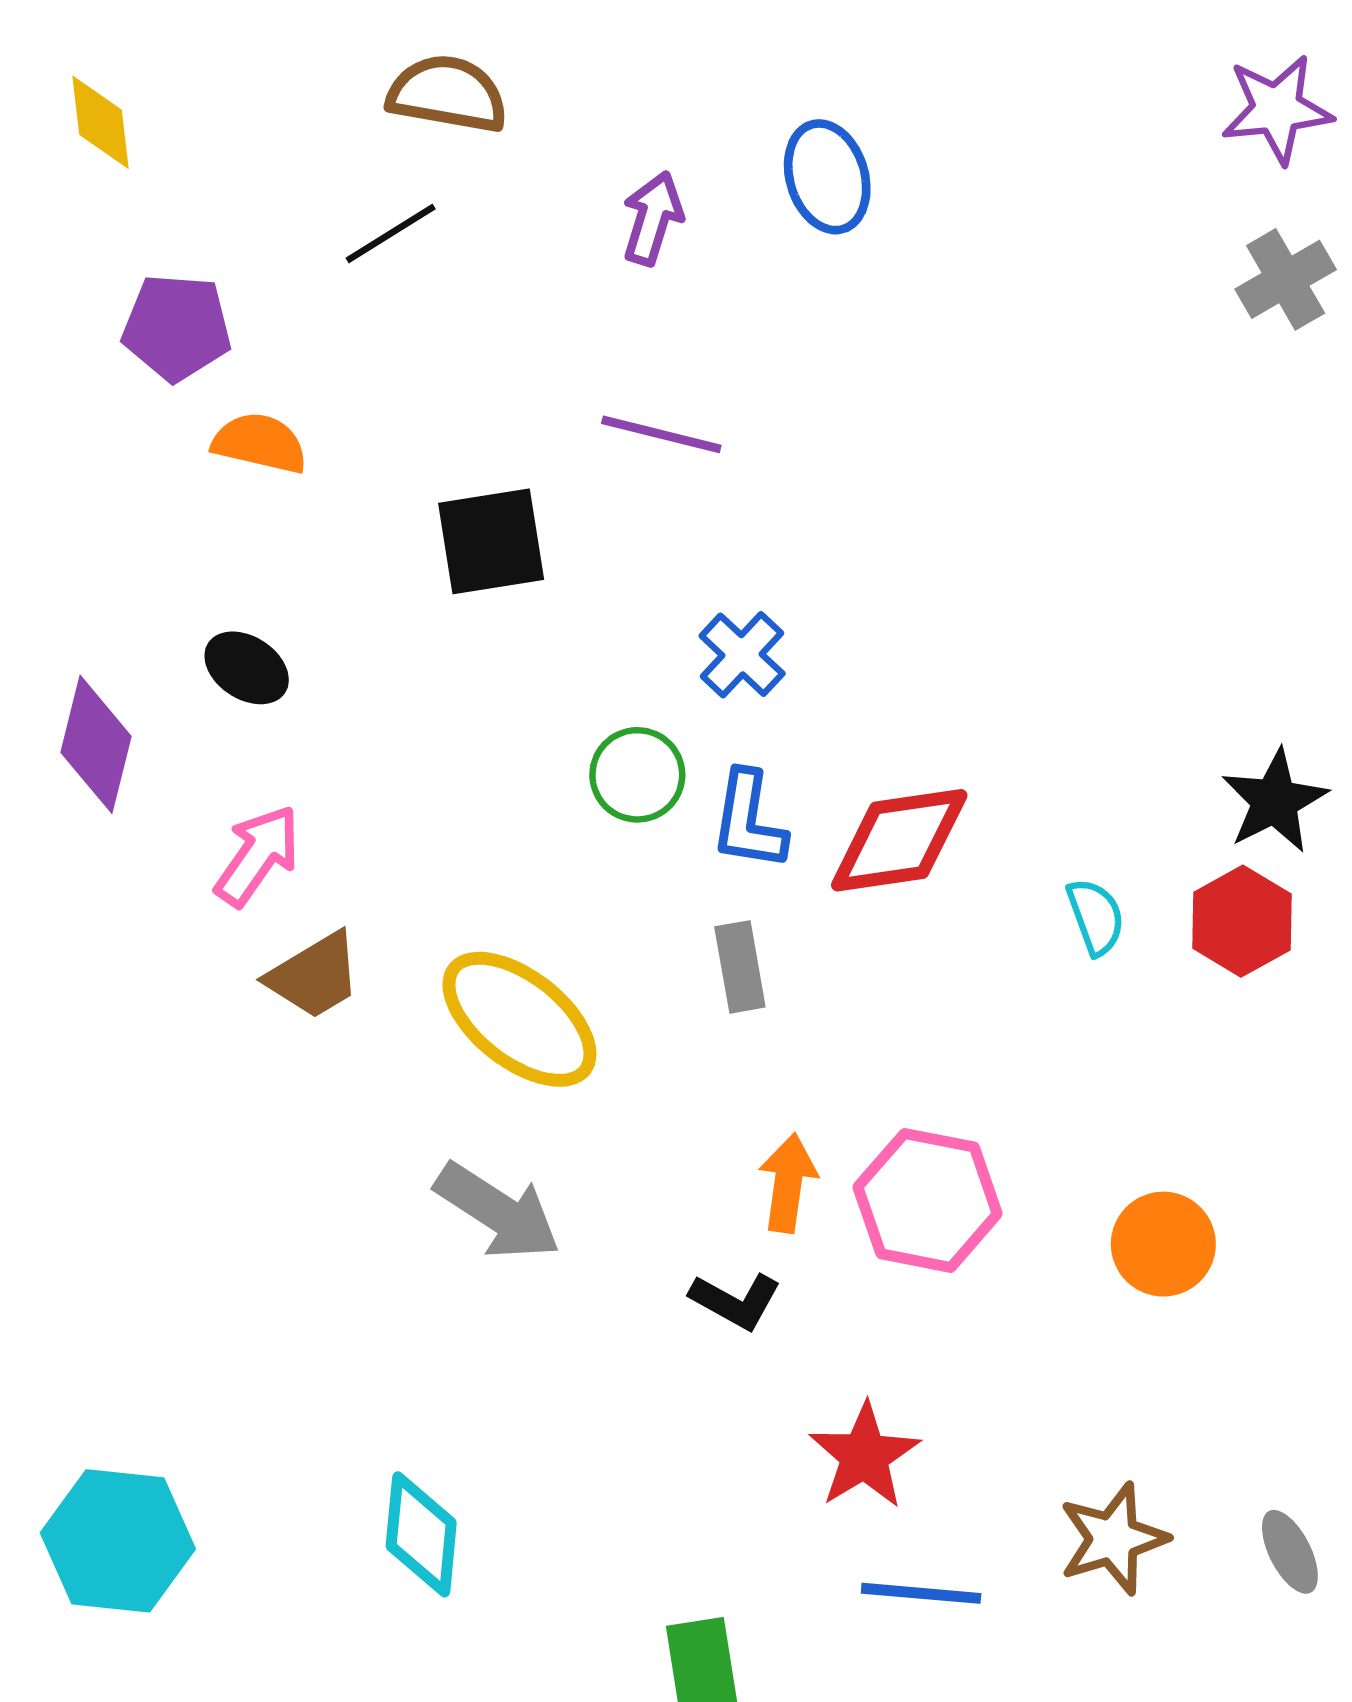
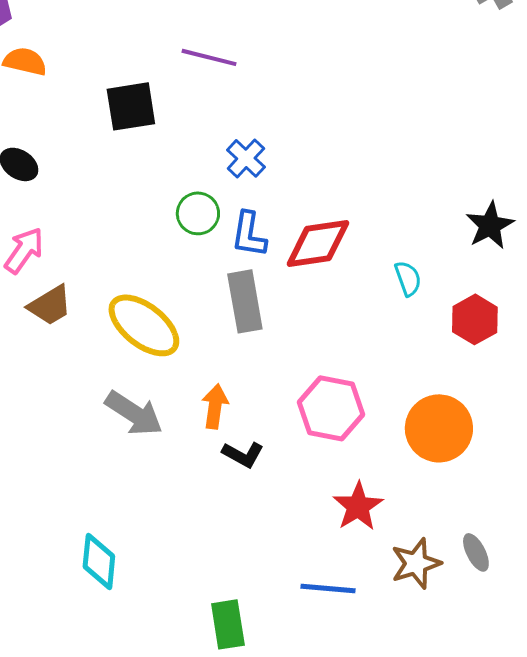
red hexagon: (1242, 921) -> (475, 319), moved
gray rectangle: (740, 967) -> (245, 301), size x1.5
orange arrow: (788, 1183) -> (215, 406), moved
orange circle: (1163, 1244) -> (439, 428), size x1.4
red star: (864, 1456) -> (358, 506), moved
gray ellipse: (1290, 1552) -> (476, 552), moved

